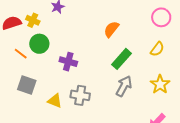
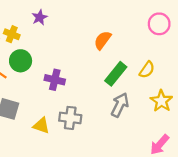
yellow semicircle: (157, 49) -> (147, 70), moved

